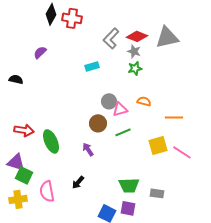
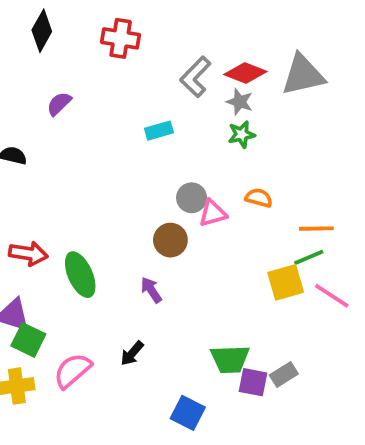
black diamond: (51, 14) -> (42, 31), moved
green line: (123, 132) -> (309, 257), moved
pink semicircle: (47, 191) -> (73, 371), turned 60
gray rectangle: (157, 193) -> (284, 374), turned -40
purple square: (128, 208) -> (253, 382), moved

